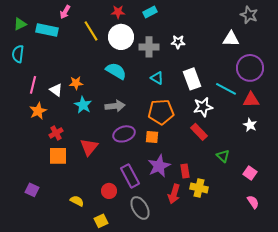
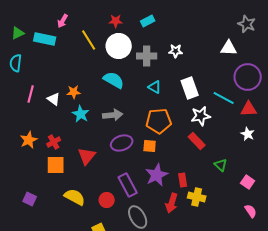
orange star: (38, 111) -> (29, 140), moved
yellow semicircle: (77, 201) -> (75, 197), moved, size x1.5

